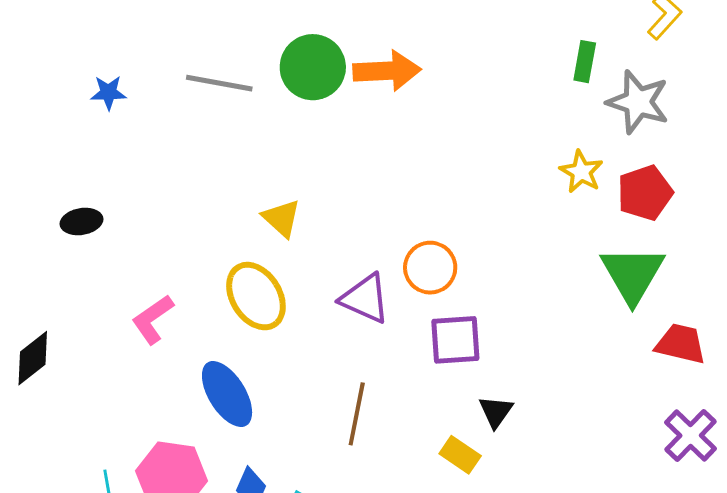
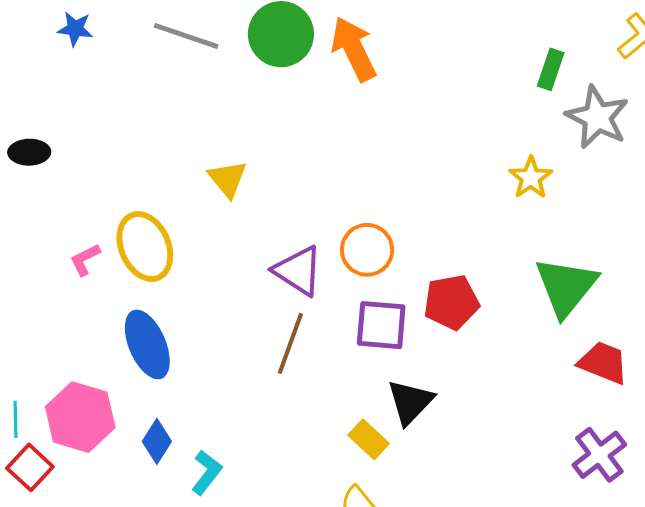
orange arrow: (387, 71) -> (354, 49), turned -122
red pentagon: (645, 193) -> (451, 302), moved
yellow ellipse: (256, 296) -> (145, 247), moved
pink L-shape: (153, 319) -> (85, 260), size x0.7
black triangle: (496, 412) -> (410, 402), size x1.4
brown line: (357, 414) -> (290, 343), moved

